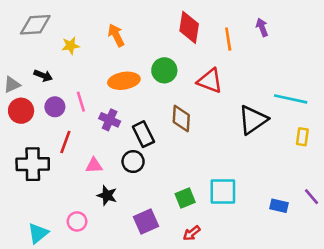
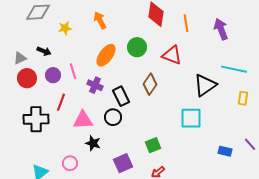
purple arrow: (262, 27) -> (221, 29), moved, size x1.5
orange ellipse: (124, 81) -> (106, 55), turned -45
brown diamond: (181, 119) -> (150, 84), turned 30
pink triangle: (94, 165) -> (83, 120), size x1.5
cyan square: (223, 191) -> (191, 118), moved

